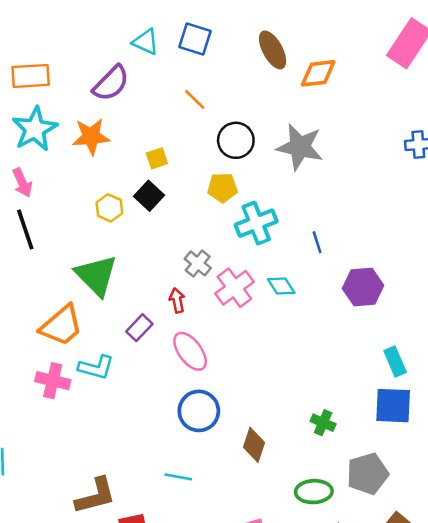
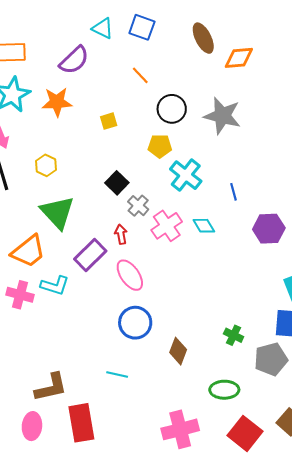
black square: (149, 196) -> (117, 183), moved
yellow hexagon: (109, 208) -> (46, 165), moved
cyan cross: (256, 223) -> (186, 175), turned -32
purple rectangle: (139, 328) -> (90, 255), size x1.5
gray pentagon: (367, 474) -> (271, 359), moved

